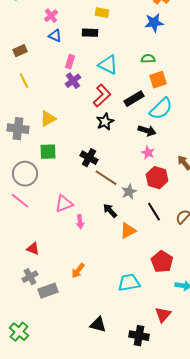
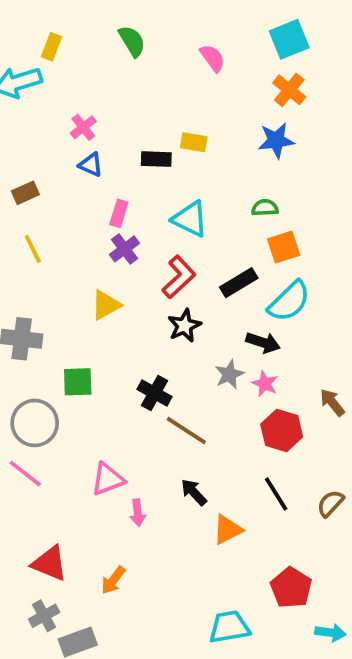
yellow rectangle: (102, 13) -> (194, 142), moved
yellow triangle: (48, 119) -> (106, 305), moved
gray star: (129, 192) -> (229, 374), moved
red triangle: (33, 249) -> (50, 563), size x1.5
orange arrow: (78, 271) -> (113, 580), moved

